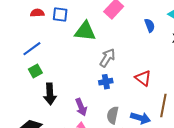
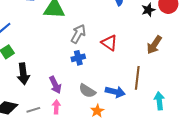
red triangle: (143, 78) -> (109, 43), moved
gray semicircle: (113, 115) -> (87, 91), turned -66

